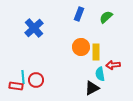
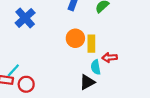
cyan line: (23, 77) -> (13, 70), turned 48
red circle: (36, 80) -> (26, 84), moved

